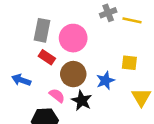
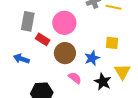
gray rectangle: (42, 30) -> (28, 21), moved
pink semicircle: (57, 96) -> (75, 78), moved
black star: (82, 101) -> (103, 82), moved

